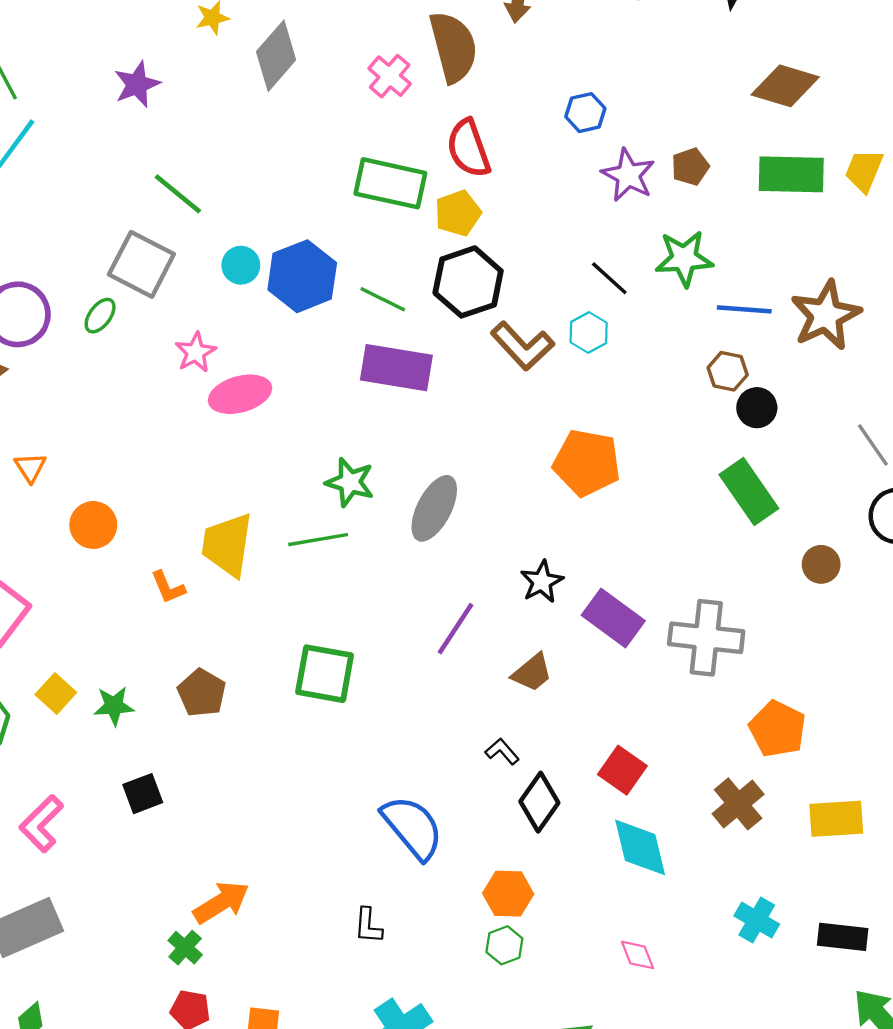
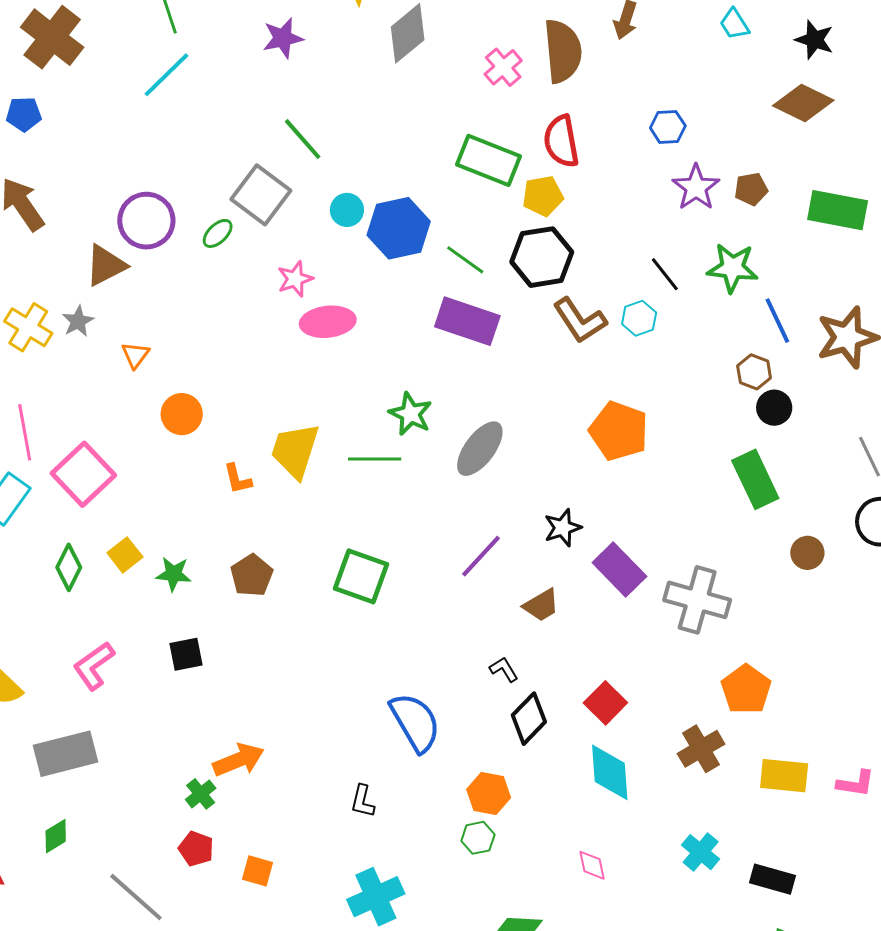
brown diamond: (785, 86) -> (803, 103), moved
blue line: (744, 309) -> (777, 321), turned 51

